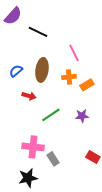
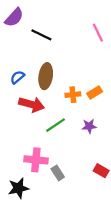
pink line: (74, 53) -> (98, 33), moved
orange cross: (69, 77) -> (73, 95), moved
red arrow: (29, 96) -> (32, 104), size x1.6
black star: (28, 178) -> (18, 188), moved

